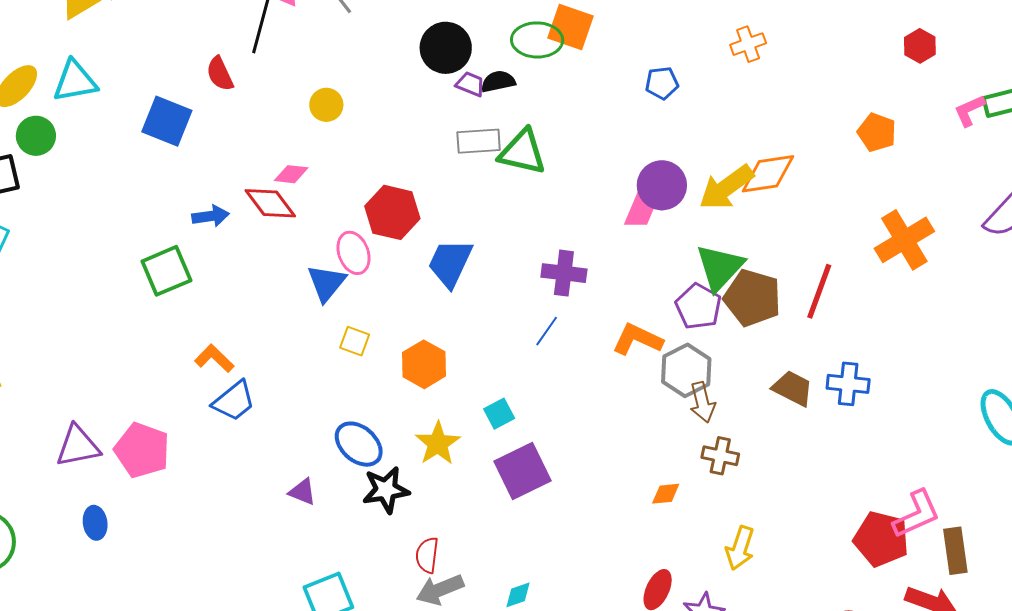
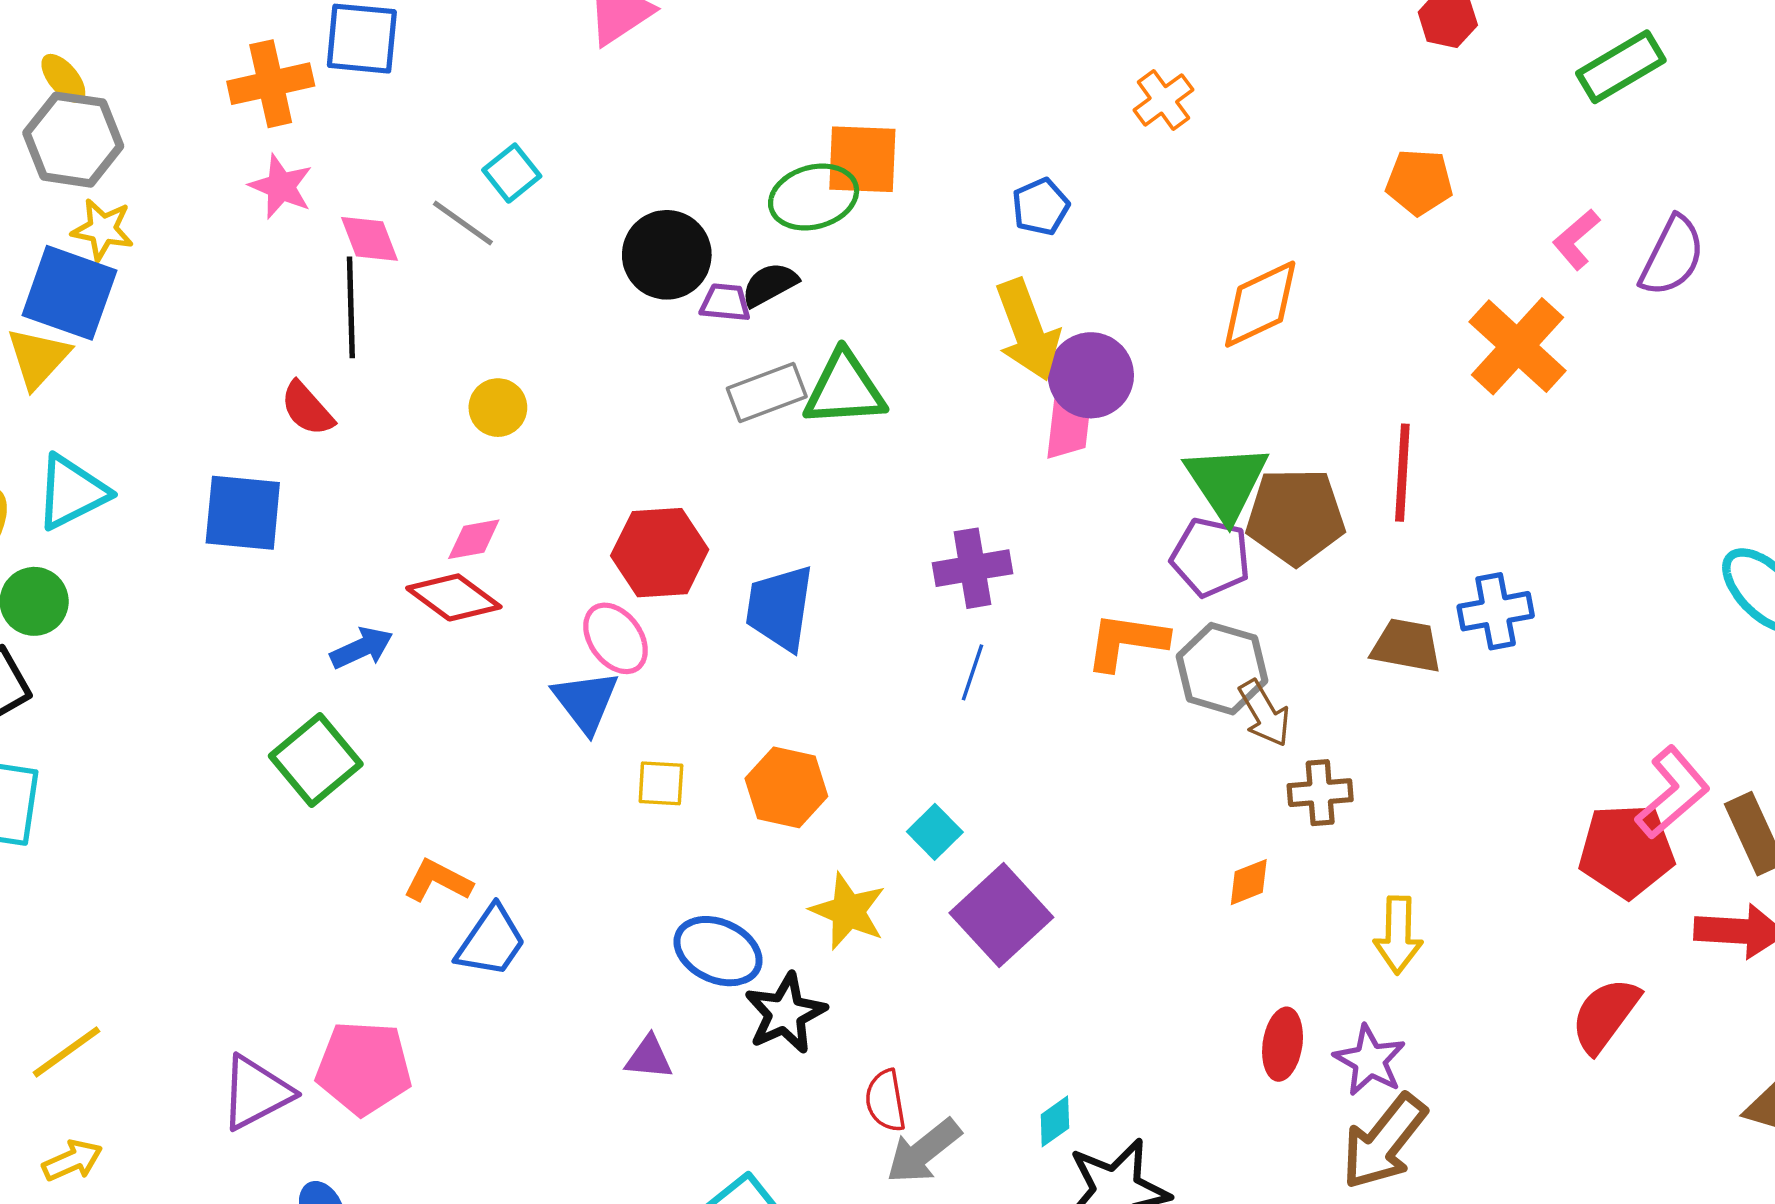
pink L-shape: (969, 110) -> (1576, 239), moved
yellow arrow: (726, 187) -> (1028, 330), moved, turned -58

